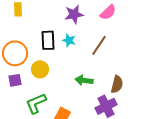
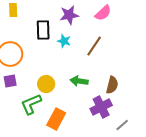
black rectangle: (48, 40) -> (43, 30), moved
yellow circle: (40, 69) -> (46, 84), moved

